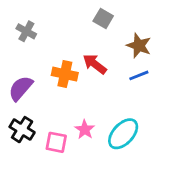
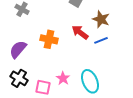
red arrow: (95, 64) -> (80, 32), moved
cyan ellipse: (123, 134) -> (90, 81), turned -65

